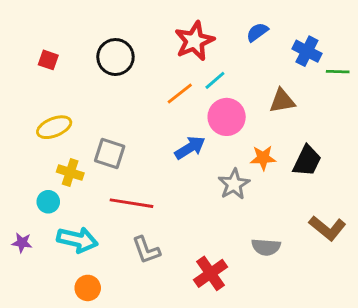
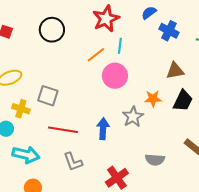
blue cross: (307, 51) -> (169, 31), moved
cyan line: (215, 80) -> (120, 46), turned -42
brown triangle: (282, 101) -> (175, 71), moved
pink circle: (227, 117) -> (115, 76), moved
blue arrow: (190, 148) -> (103, 129), moved, turned -55

